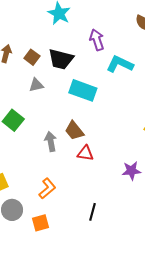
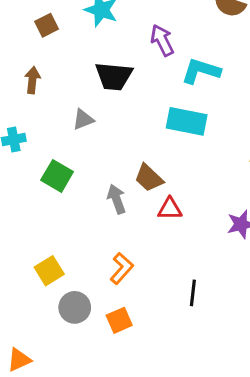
brown square: (32, 57) -> (47, 25), moved, turned 35
cyan rectangle: (83, 90) -> (187, 121), moved

